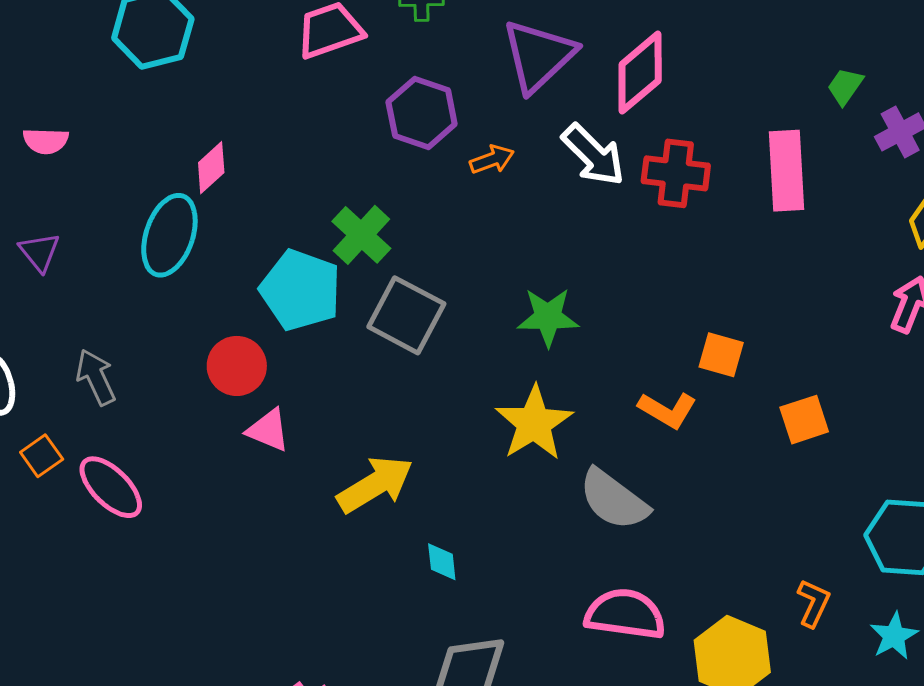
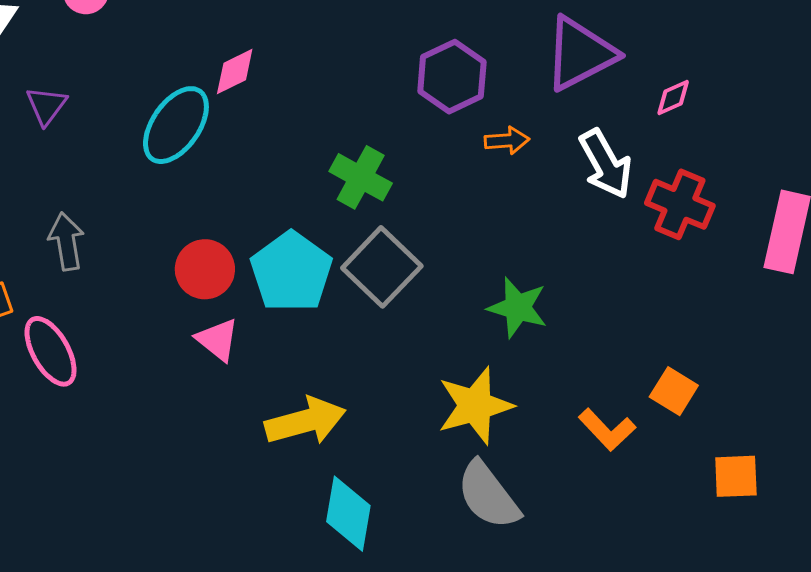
pink diamond: (640, 72) -> (673, 97), size x0.5
green cross: (361, 235) -> (361, 177), turned -30
cyan pentagon: (301, 290) -> (291, 272), moved
gray semicircle: (614, 500) -> (488, 495), moved
cyan diamond: (442, 562) -> (348, 514), size x1.8

